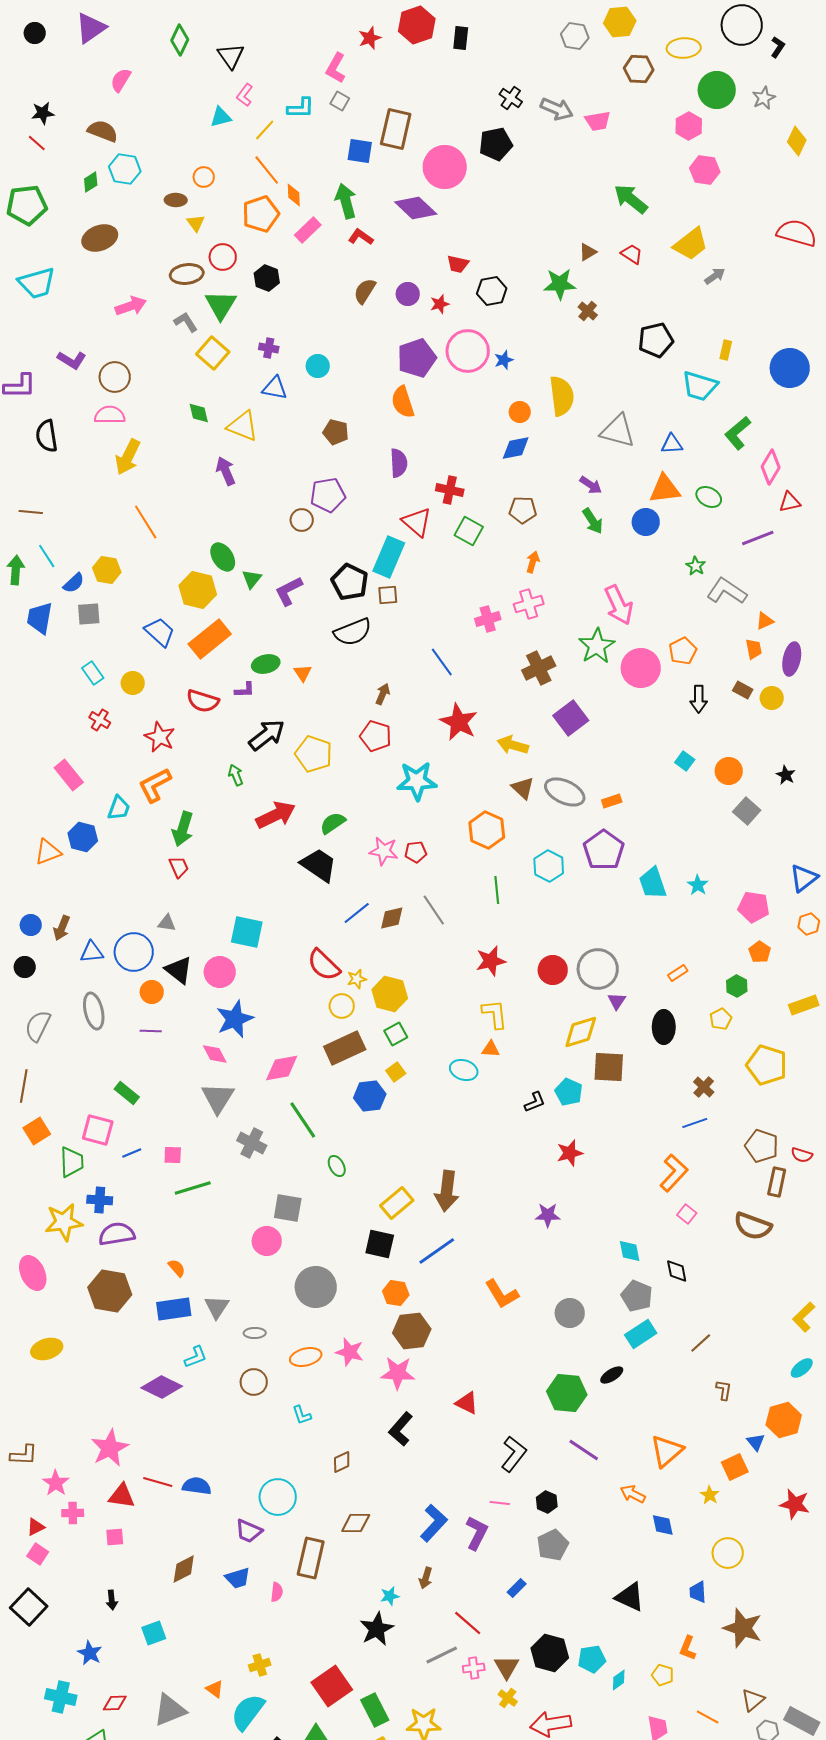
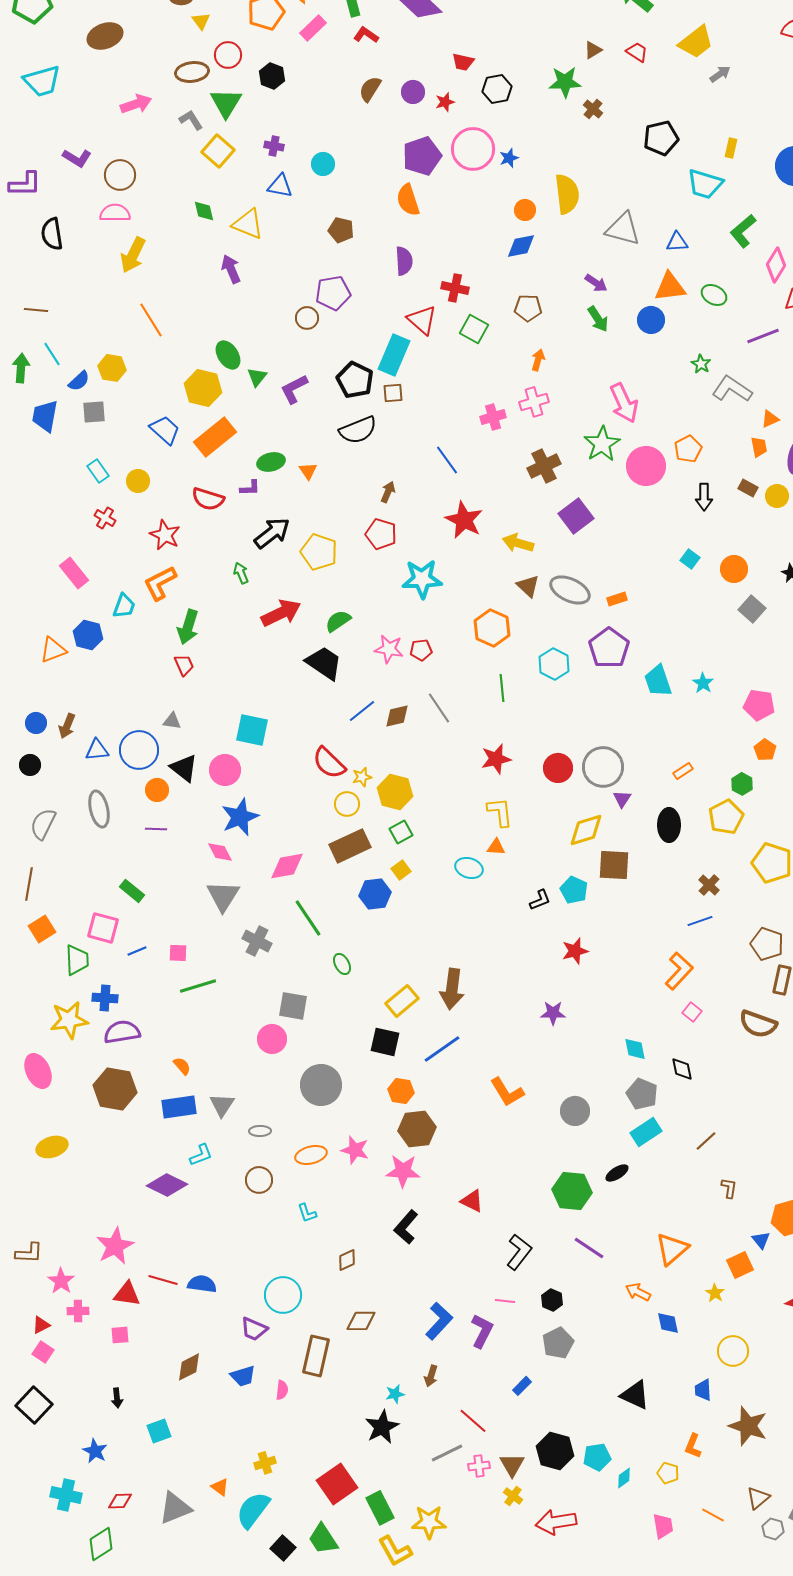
yellow pentagon: (721, 1019) -> (726, 817), size x1.6

